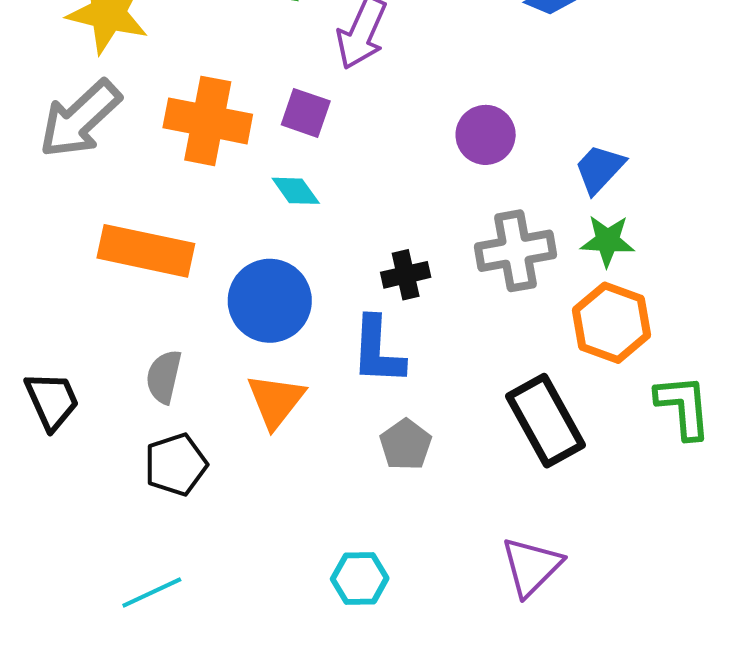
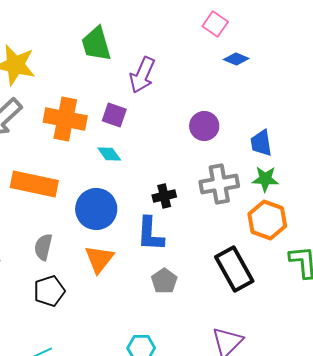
blue trapezoid: (599, 169) -> (261, 143), turned -52

